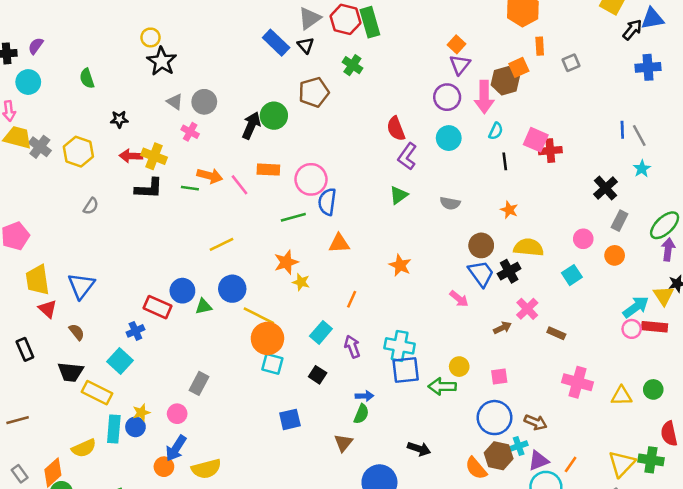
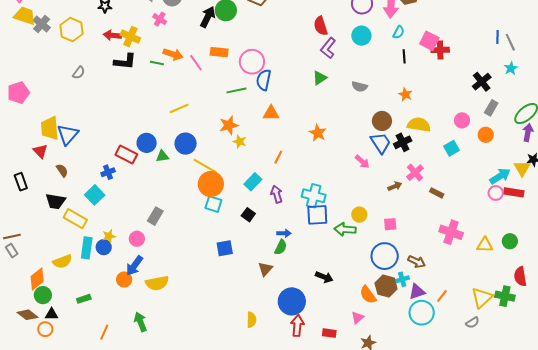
yellow trapezoid: (37, 280) -> (50, 128), moved
gray rectangle: (20, 474) -> (12, 251), moved

